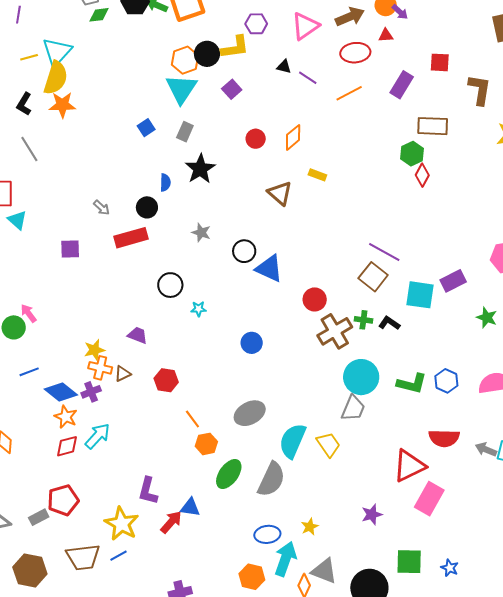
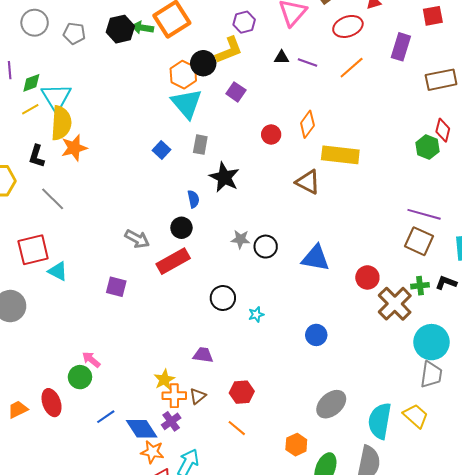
green diamond: (99, 15) -> (31, 83), moved
green hexagon: (412, 154) -> (428, 147), moved
yellow rectangle: (317, 175) -> (340, 155), size x2.0
gray arrow: (102, 208) -> (137, 239), size x1.4
purple square: (70, 249) -> (116, 287), turned 30
black circle: (244, 251) -> (266, 247), moved
blue diamond: (61, 392) -> (142, 429), turned 32
orange line: (192, 419) -> (237, 428), moved

